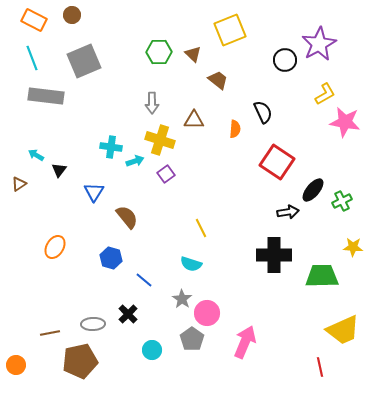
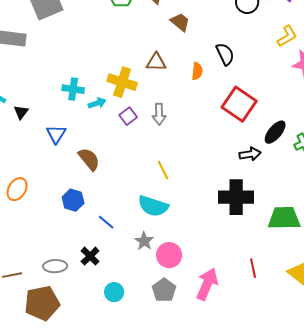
gray arrow: (152, 103) -> (159, 114), moved
cyan semicircle: (191, 264) -> (153, 206), size x1.4
gray pentagon: (192, 339) -> (164, 290), moved
red line: (320, 367) -> (253, 268), moved

